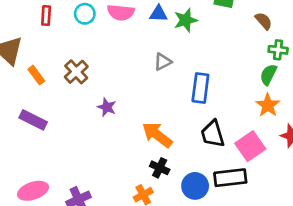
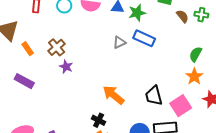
brown semicircle: (264, 21) -> (182, 16), moved
green cross: (278, 50) -> (201, 15), moved
blue rectangle: (200, 88) -> (144, 38), moved, turned -75
purple star: (107, 107) -> (66, 67), moved
black cross: (160, 168) -> (99, 120), moved

